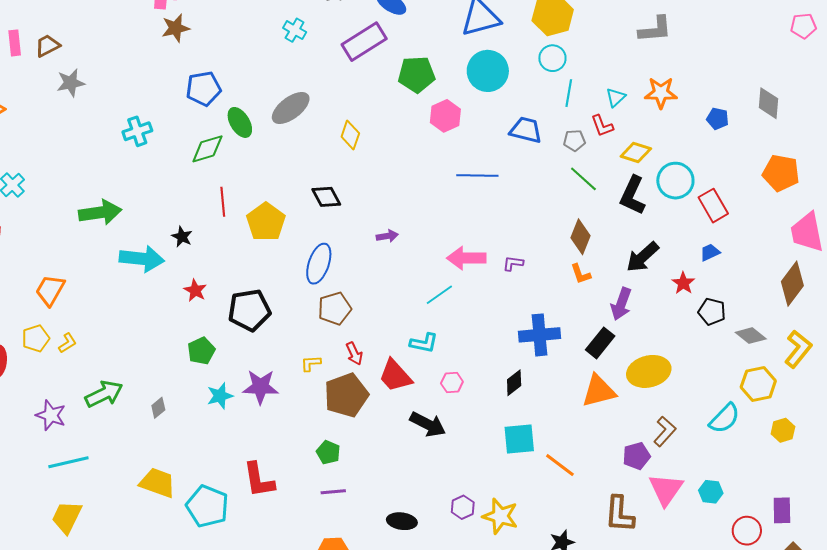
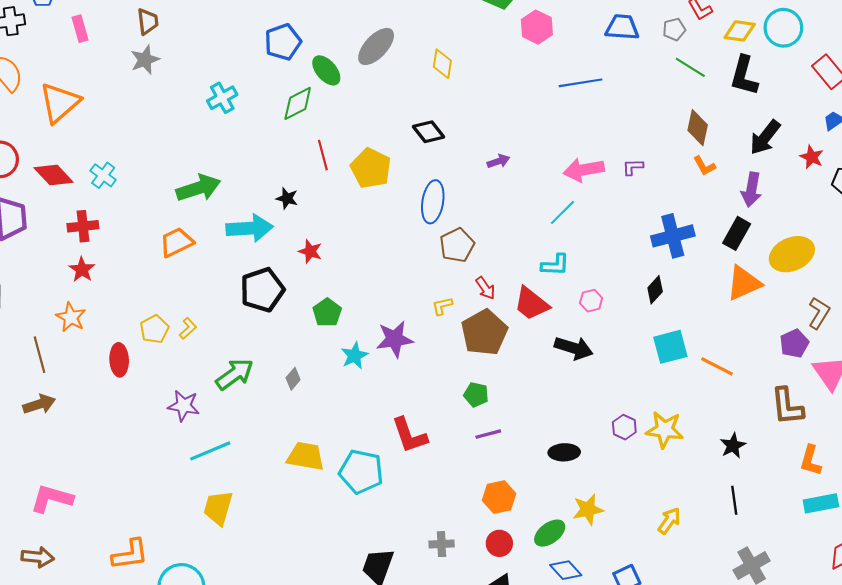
brown trapezoid: (47, 46) -> (148, 21), moved, turned 120
cyan circle: (675, 181) -> (783, 28), moved
orange trapezoid: (50, 290) -> (177, 242), moved, turned 44
black pentagon: (249, 310) -> (262, 290), moved

